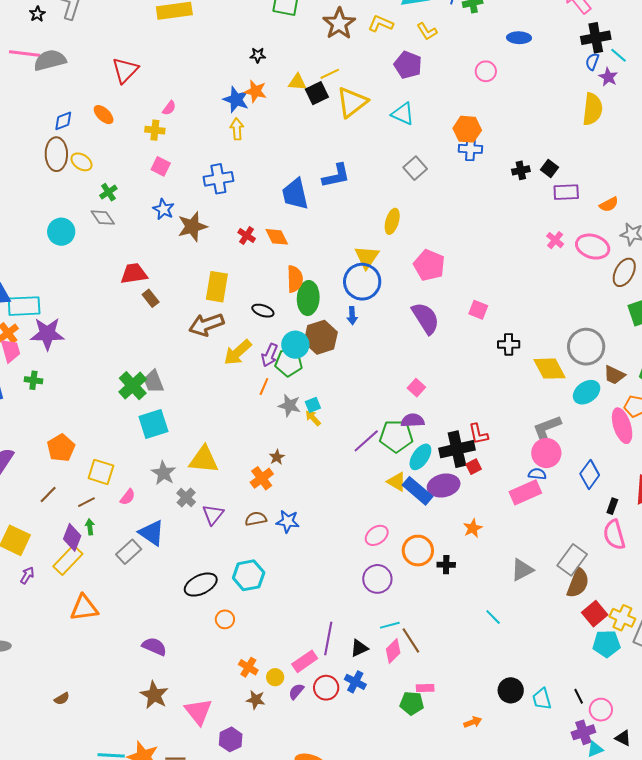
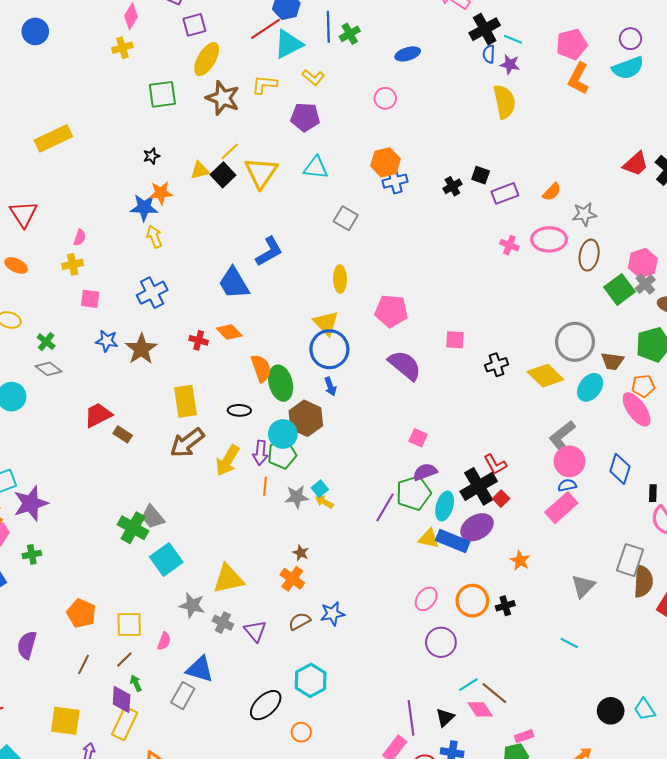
pink diamond: (393, 651) -> (480, 709), turned -60

